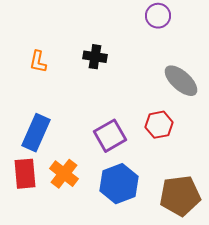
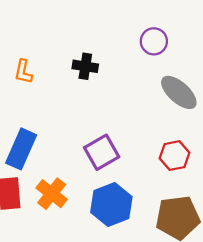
purple circle: (158, 16) -> (154, 41), moved
red hexagon: (159, 125) -> (174, 156), moved

